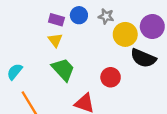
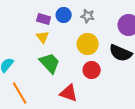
yellow circle: (125, 34) -> (88, 44), moved

